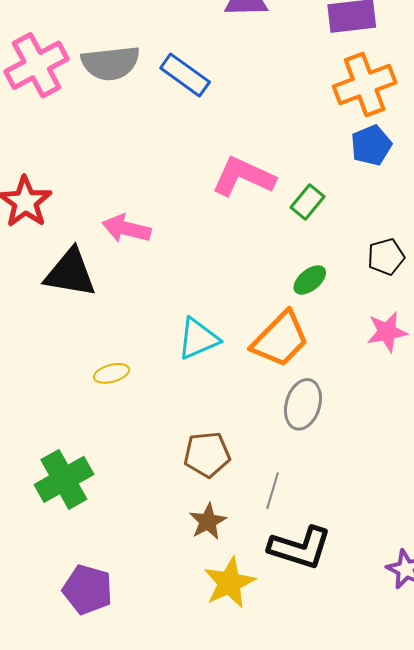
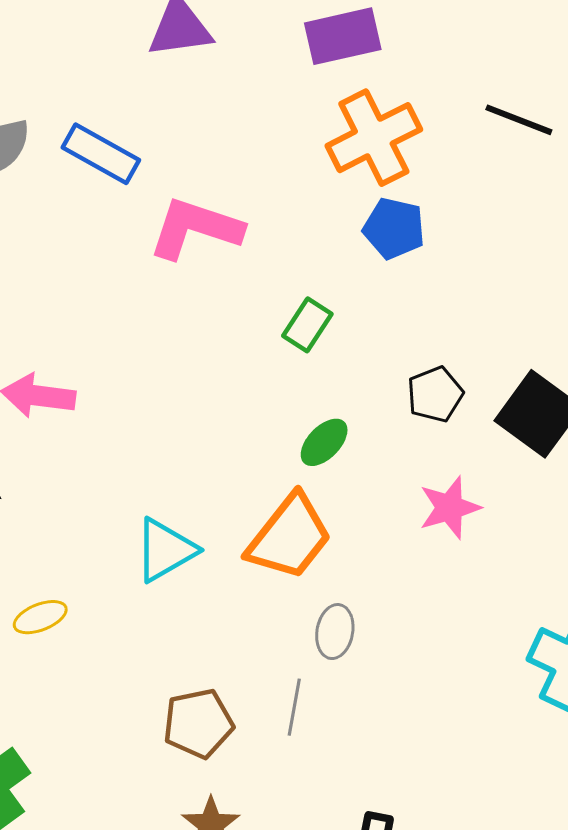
blue pentagon: (371, 145) -> (394, 228), turned -30
pink L-shape: (243, 177) -> (195, 228), moved
gray ellipse: (303, 404) -> (335, 632), size x0.7
gray line: (273, 491) -> (294, 707), moved

